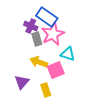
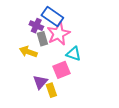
yellow arrow: (39, 62) -> (28, 52), moved
purple triangle: (22, 82) -> (40, 82), moved

